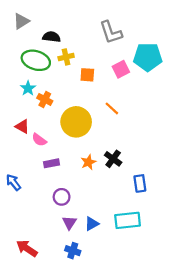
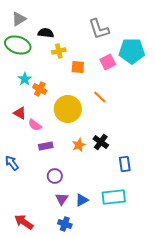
green ellipse: (36, 60) -> (18, 45), moved

